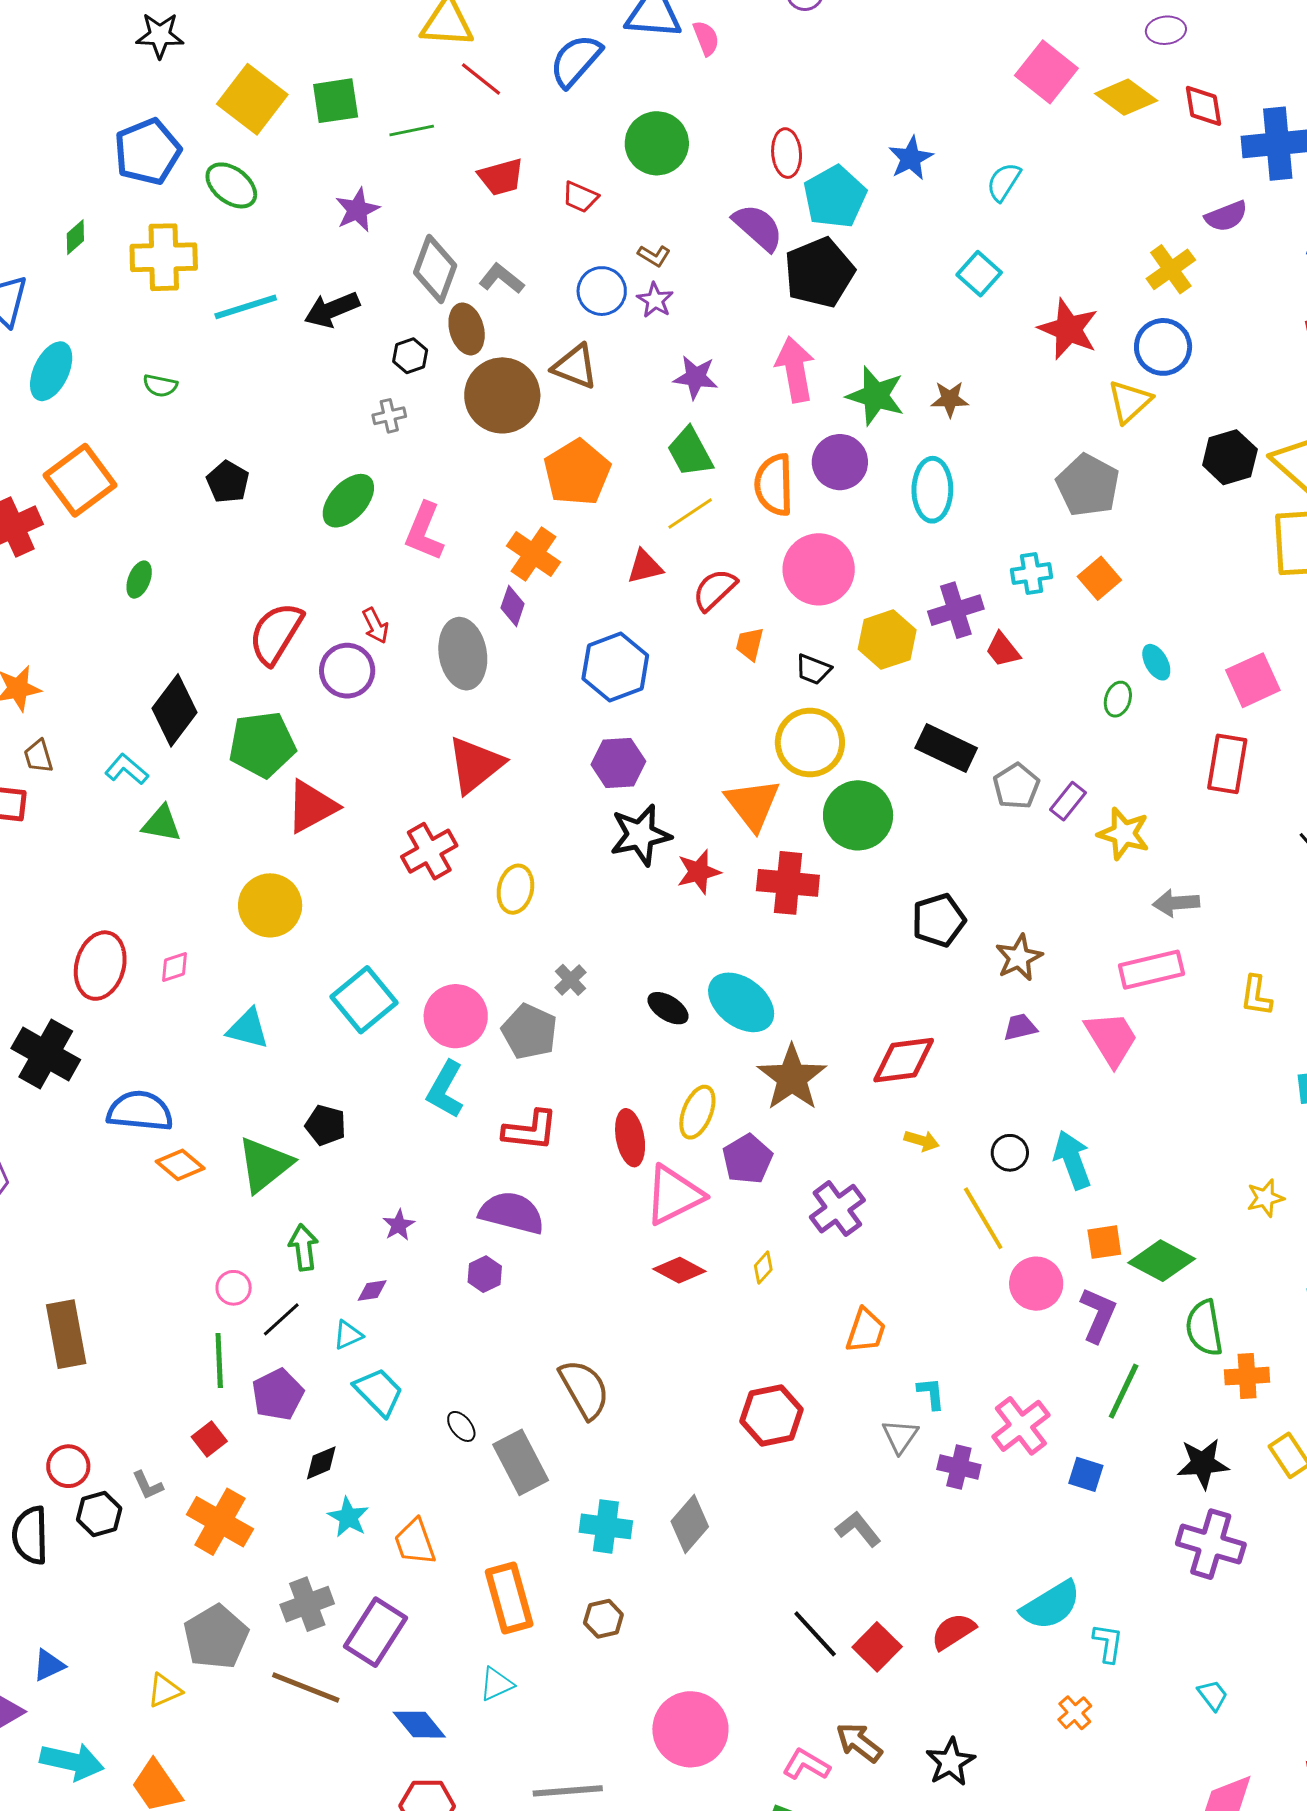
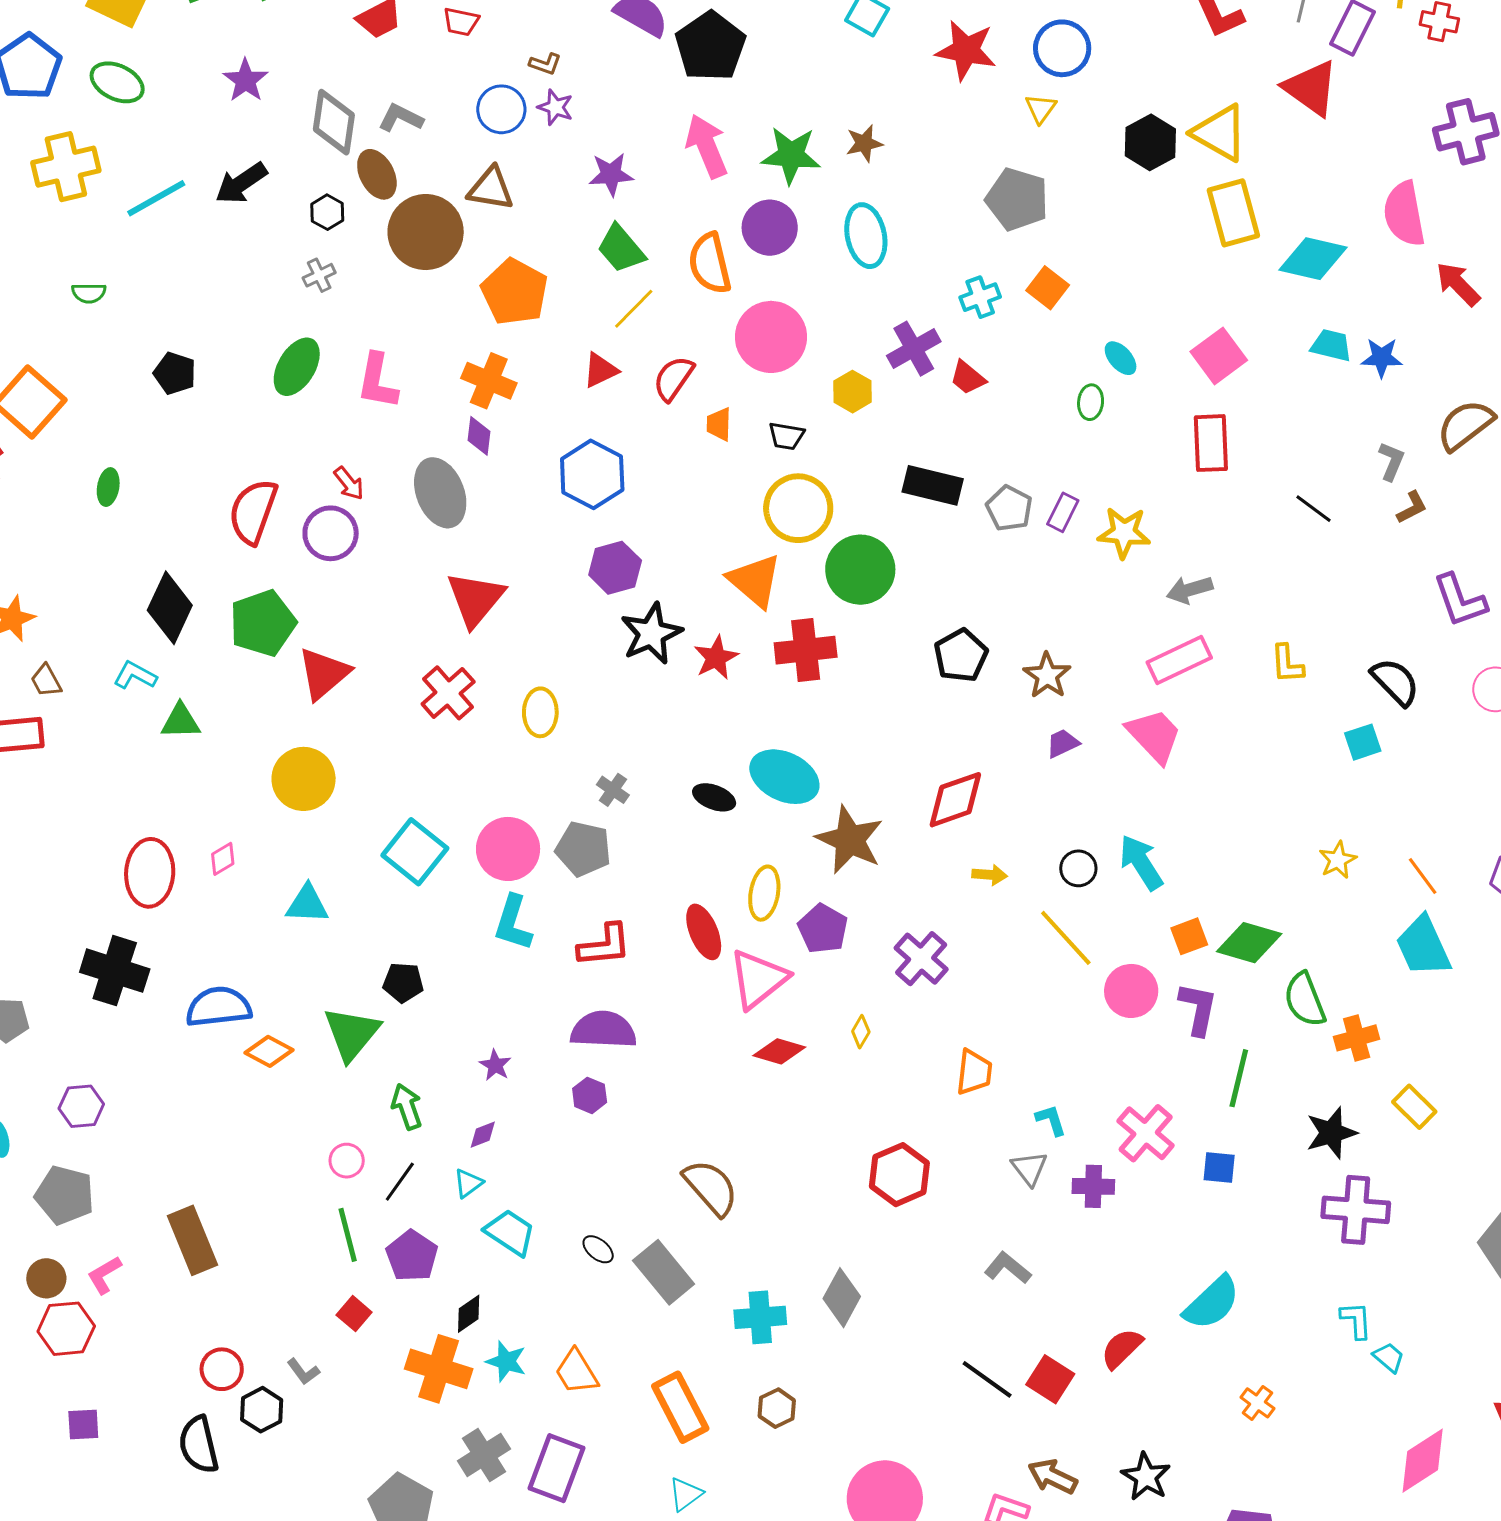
yellow triangle: (1130, 401) -> (1041, 109), size x0.7
yellow hexagon: (887, 640) -> (852, 392), size x0.7
orange cross: (220, 1522) -> (439, 1369), moved
cyan L-shape: (1108, 1643) -> (1356, 1320), moved

